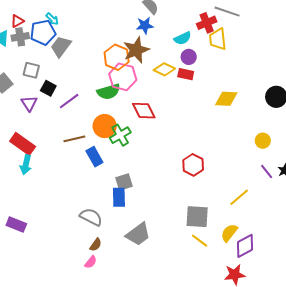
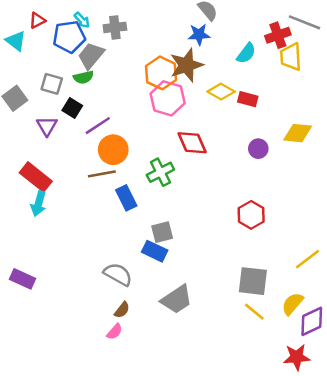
gray cross: (20, 37) -> (115, 27), moved
cyan semicircle: (183, 38) -> (246, 53), turned -30
purple circle: (189, 57) -> (258, 149), moved
green semicircle: (109, 92) -> (83, 77), moved, size x0.7
orange circle: (105, 126) -> (113, 150), moved
blue rectangle: (119, 197) -> (155, 251), turned -66

